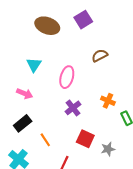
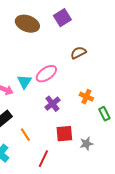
cyan triangle: (34, 65) -> (24, 82), moved
pink ellipse: (67, 77) -> (46, 74), turned 40
red square: (85, 139) -> (64, 134), turned -30

